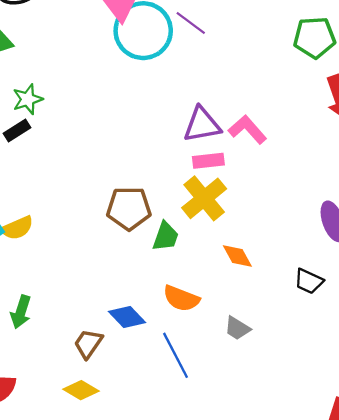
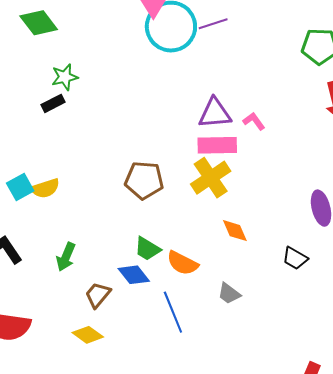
purple line: (191, 23) -> (213, 24), turned -60
pink L-shape: (248, 130) -> (254, 121), size x0.7
pink rectangle: (208, 161) -> (217, 145), size x1.4
green trapezoid: (166, 236) -> (147, 249), moved, turned 96
green arrow: (21, 312) -> (66, 257), moved

